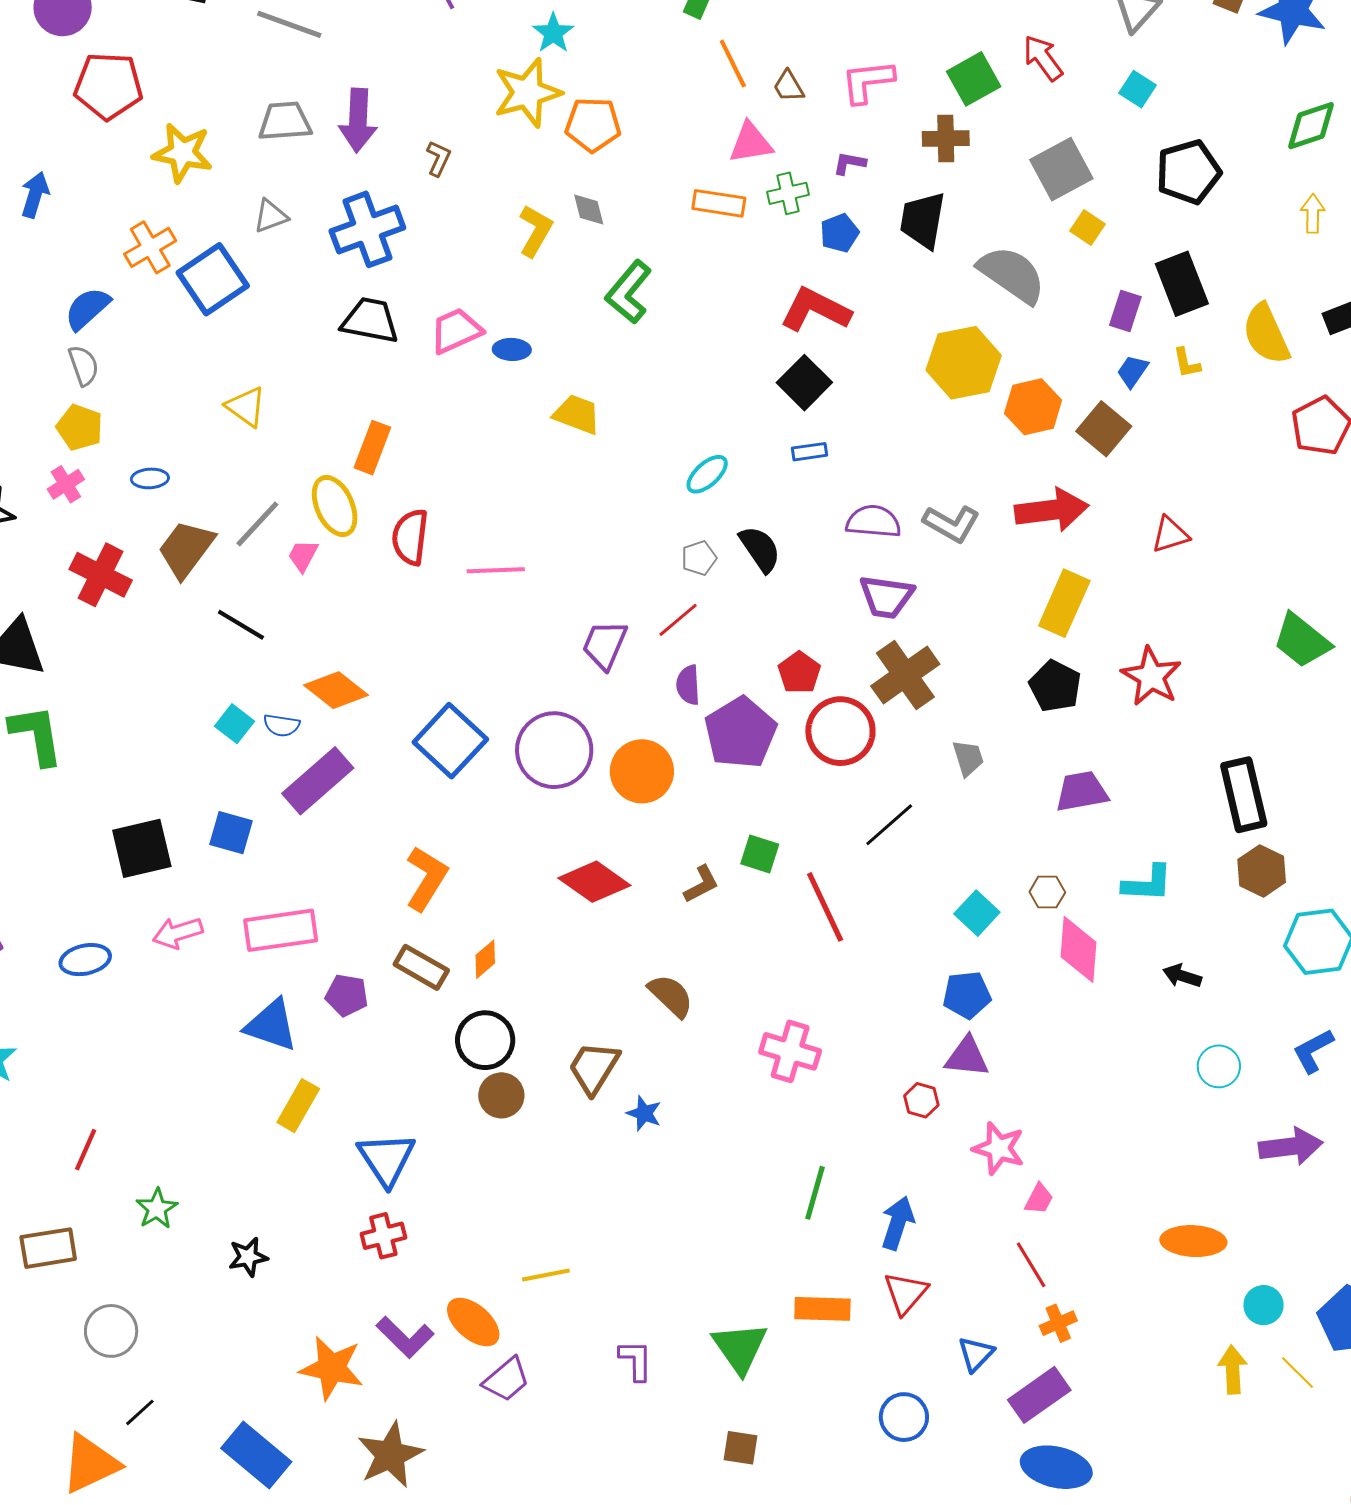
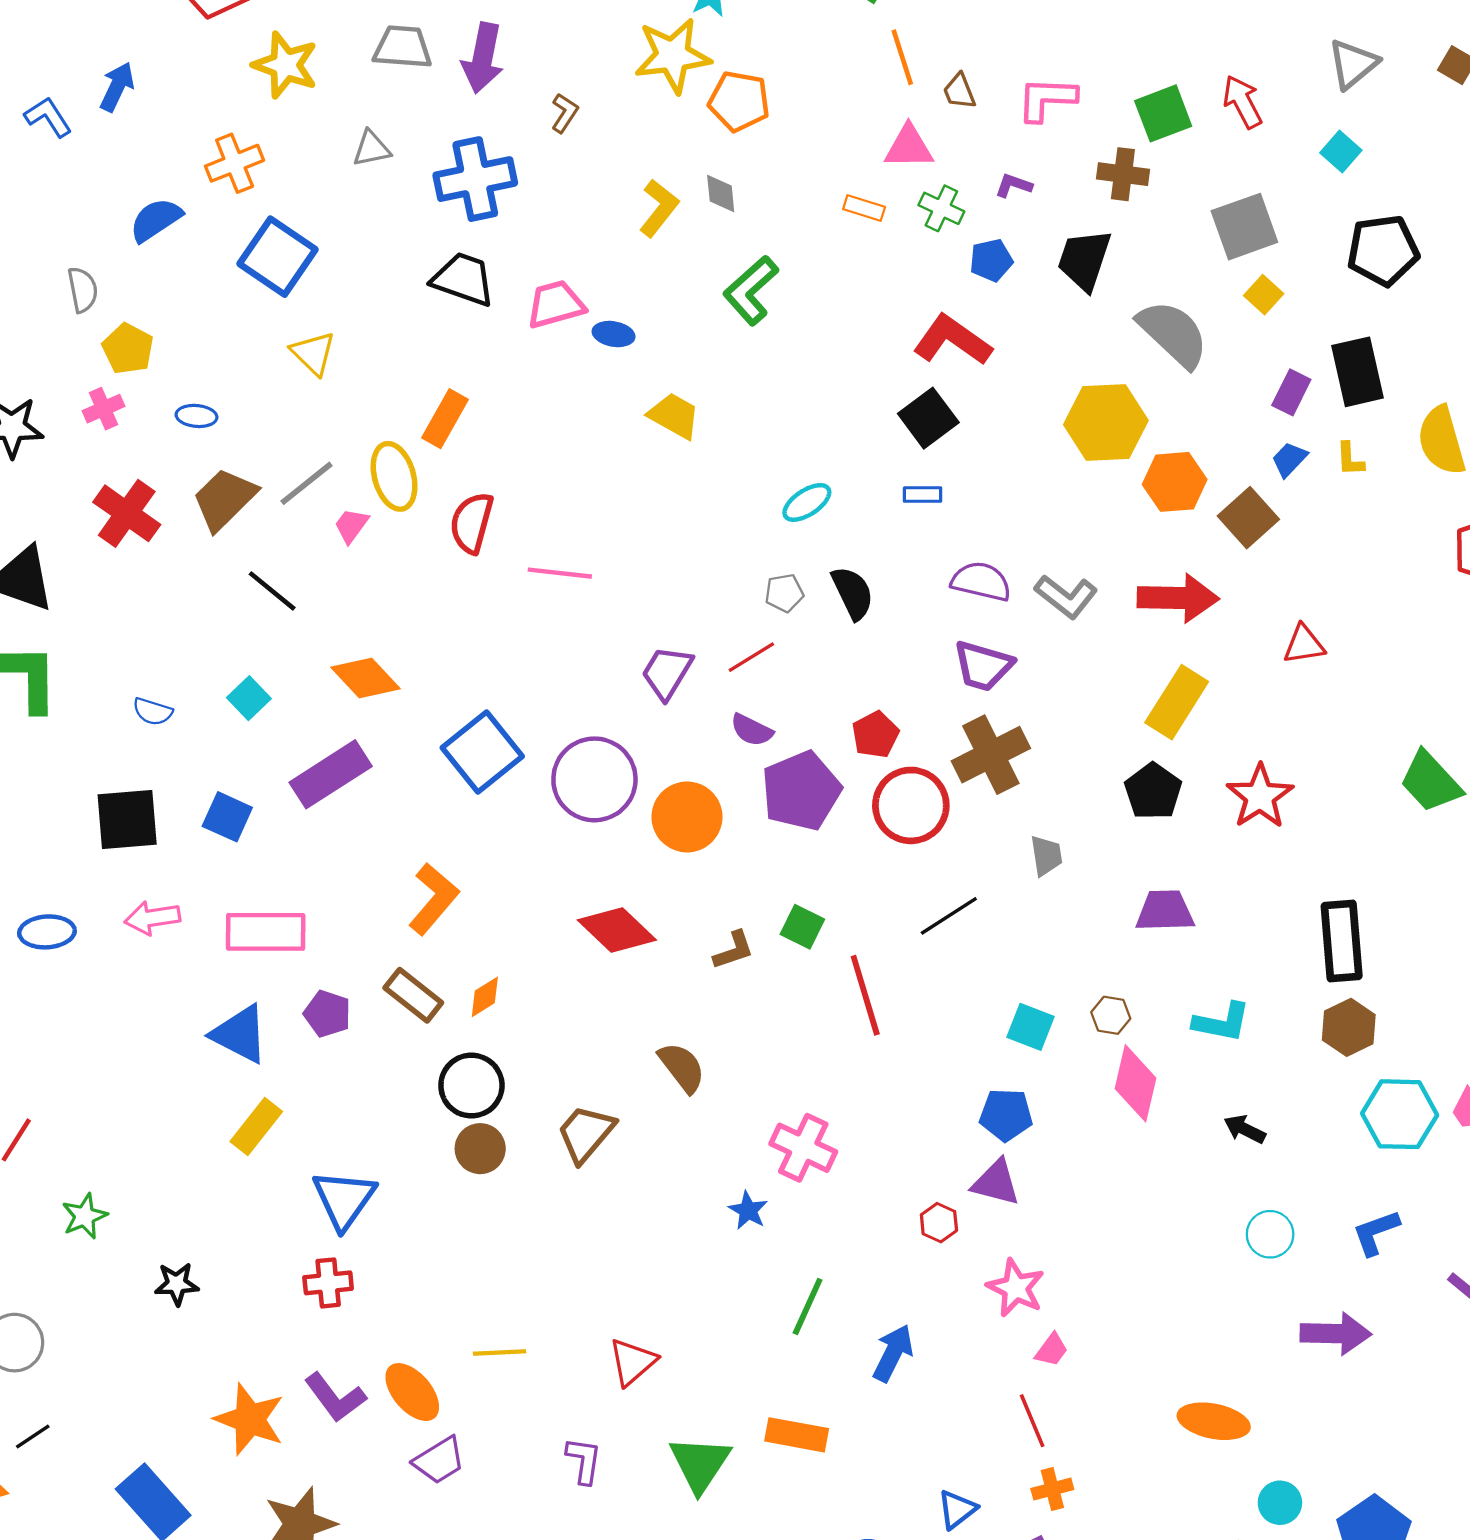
green cross: (788, 193) -> (941, 208), turned 30
orange rectangle: (719, 203) -> (864, 208), size x0.7
blue square: (213, 279) -> (278, 257), moved, turned -30
gray semicircle: (84, 365) -> (83, 290), moved
purple semicircle: (688, 685) -> (752, 730), turned -69
blue semicircle: (282, 725) -> (153, 712), moved
cyan square: (977, 913) -> (1030, 1027), turned -30
blue star: (644, 1113) -> (748, 1210), moved
red triangle: (906, 1293) -> (632, 1362), moved

